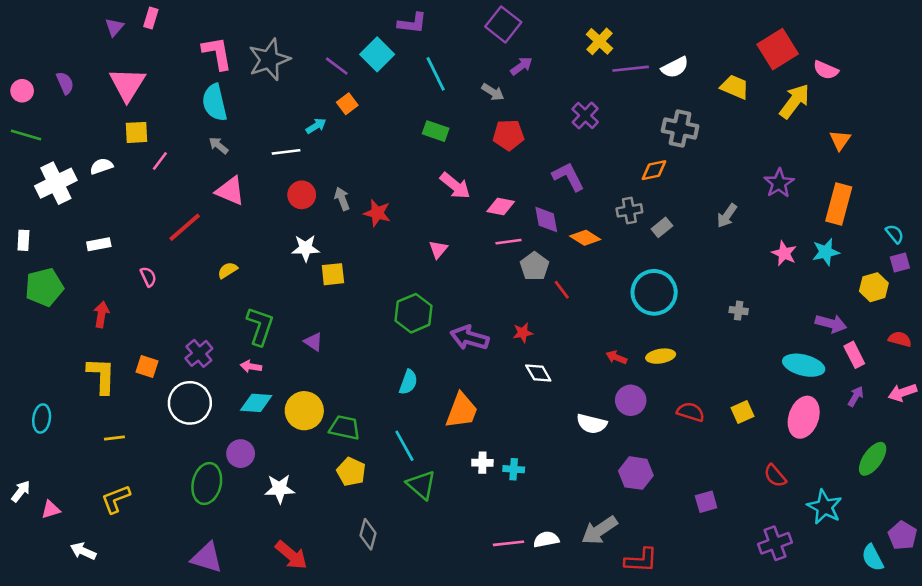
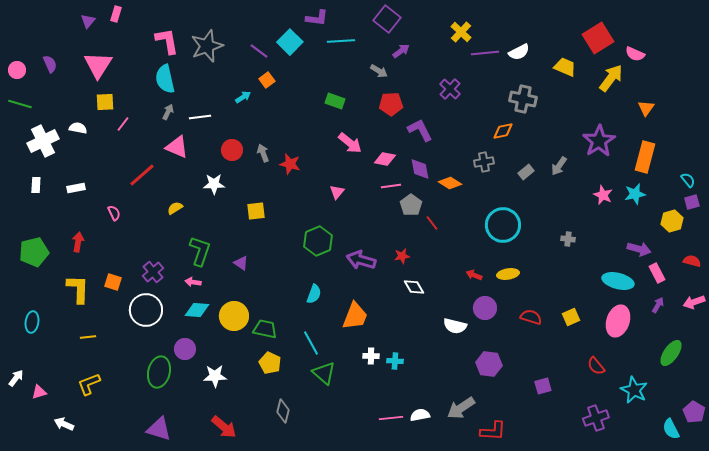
cyan line: (436, 74) -> (341, 41), moved, turned -68
gray arrow: (218, 145) -> (168, 112), turned 77
white line: (286, 152) -> (200, 117), moved
white semicircle: (101, 166) -> (78, 128), turned 30
purple L-shape: (568, 177) -> (420, 130), moved
purple star: (779, 183) -> (599, 141), size x1.4
gray rectangle: (662, 227) -> (526, 172), moved
white rectangle: (23, 240) -> (36, 185), moved
white star: (306, 248) -> (214, 184), moved
green pentagon: (44, 287) -> (34, 252), moved

